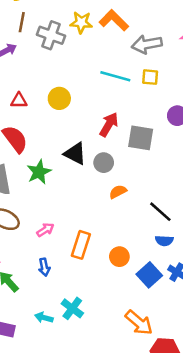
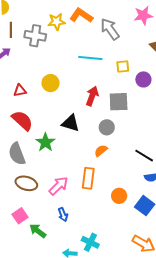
gray arrow: (147, 44) -> (110, 29), turned 75
yellow square: (150, 77) -> (123, 66), moved
gray circle: (104, 163) -> (107, 127), moved
orange semicircle: (118, 192) -> (101, 151), moved
pink arrow: (45, 230) -> (59, 186), size x1.5
orange rectangle: (81, 245) -> (88, 178), moved

